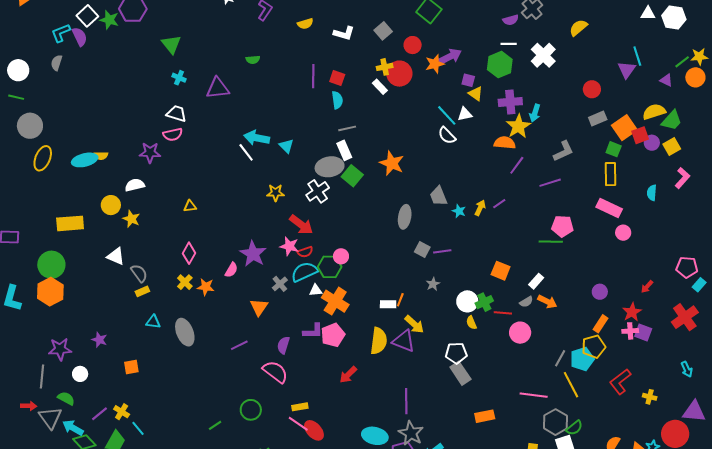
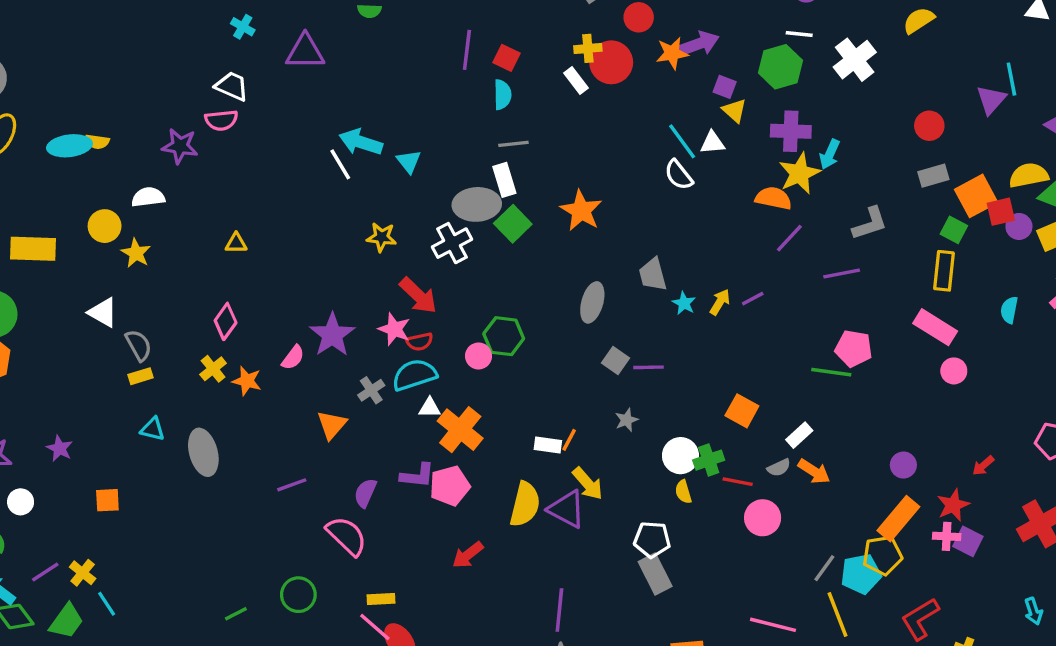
green hexagon: (330, 267) -> (504, 336), moved
orange rectangle: (600, 324) -> (898, 519), size x1.5

